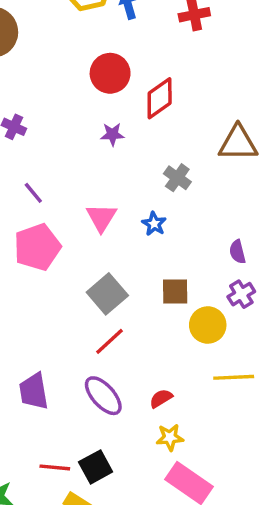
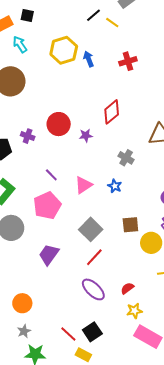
red circle: (110, 73) -> (59, 124), moved
purple line: (33, 193) -> (51, 175), moved
pink triangle: (101, 218) -> (83, 185), turned 30
purple trapezoid: (34, 391) -> (49, 255), moved, turned 50
red line: (55, 467) -> (68, 334), turned 42

